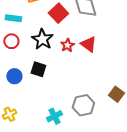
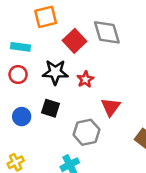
black star: (42, 39) -> (55, 72), turned -30
red triangle: (88, 44) -> (111, 107), moved, turned 30
gray hexagon: (83, 105) -> (87, 132), moved

